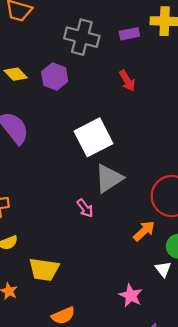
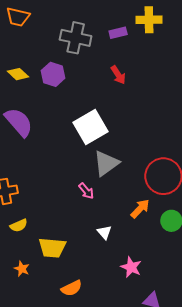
white triangle: (163, 269) -> (104, 232), moved

